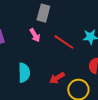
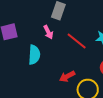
cyan semicircle: (24, 73) -> (34, 55), moved

